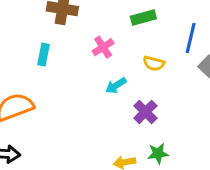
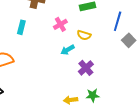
yellow semicircle: (154, 63) -> (84, 35), moved

